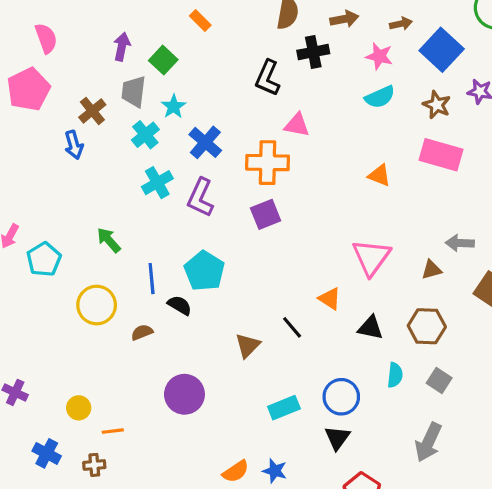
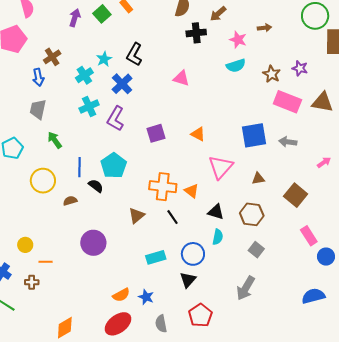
brown arrow: (344, 19) -> (218, 14), turned 144
brown arrow: (401, 24) -> (265, 28), moved
blue square: (442, 50) -> (254, 135), moved, turned 32
green square: (163, 60) -> (102, 14), moved
black L-shape: (268, 78) -> (134, 54), moved
gray trapezoid: (134, 91) -> (38, 109), moved
pink rectangle: (441, 155) -> (287, 102), moved
orange cross: (267, 163) -> (163, 187), moved
orange triangle: (379, 175) -> (198, 134), moved
gray arrow: (460, 243) -> (288, 142), moved
black line: (292, 327) -> (173, 217), moved
cyan semicircle: (395, 375) -> (218, 237), moved

